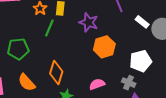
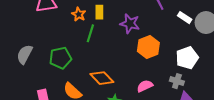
orange diamond: (56, 72) -> (102, 78), turned -55

